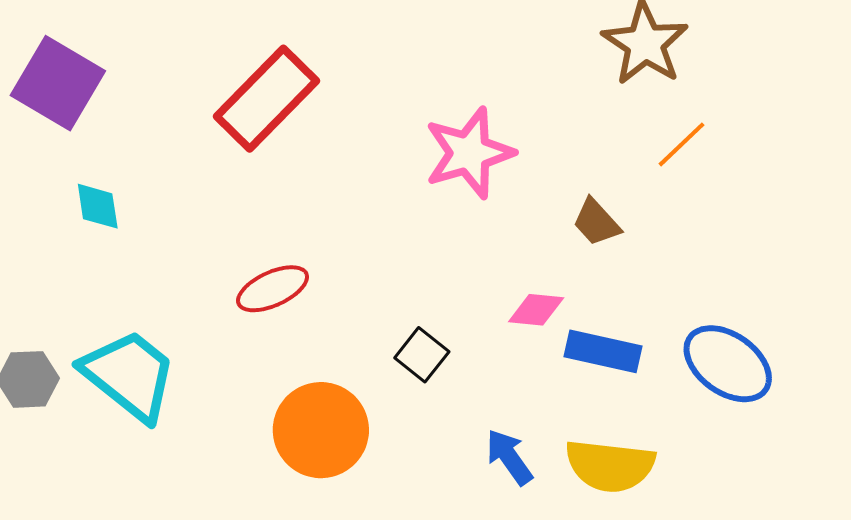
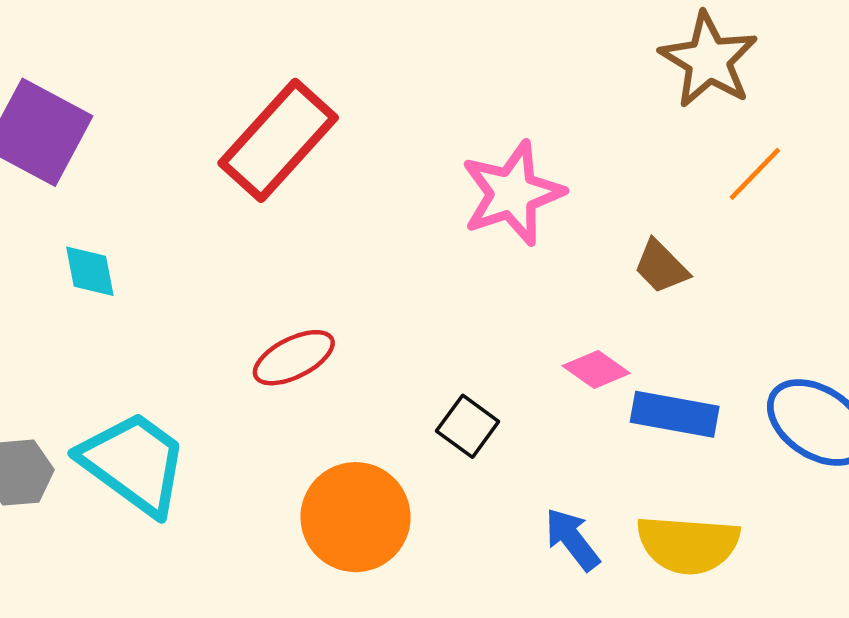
pink diamond: (536, 310) -> (596, 369), turned 32

